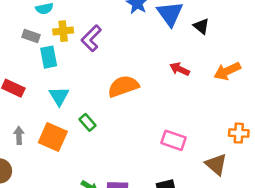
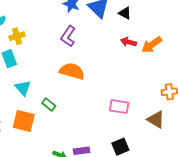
purple L-shape: (91, 38) -> (68, 36), moved
red arrow: (180, 69) -> (129, 42), moved
orange semicircle: (123, 86) -> (72, 71), turned 45

